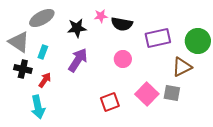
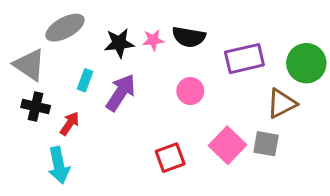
pink star: (101, 16) -> (153, 40), moved
cyan rectangle: (43, 52) -> (85, 80), moved

